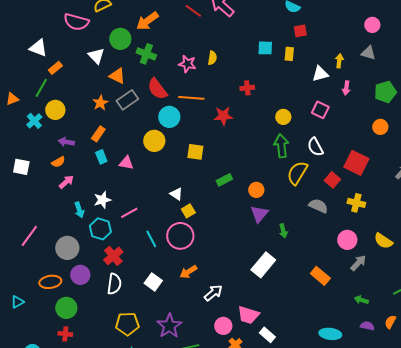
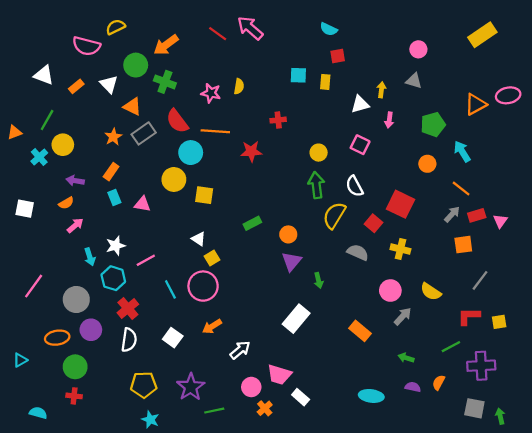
orange rectangle: (55, 68) -> (76, 86), moved
yellow square: (195, 152) -> (204, 195), moved

